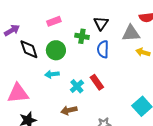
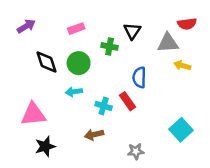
purple arrow: (12, 30) -> (26, 26), moved
blue semicircle: (103, 49) -> (139, 77), moved
cyan cross: (77, 86) -> (104, 106), turned -32

